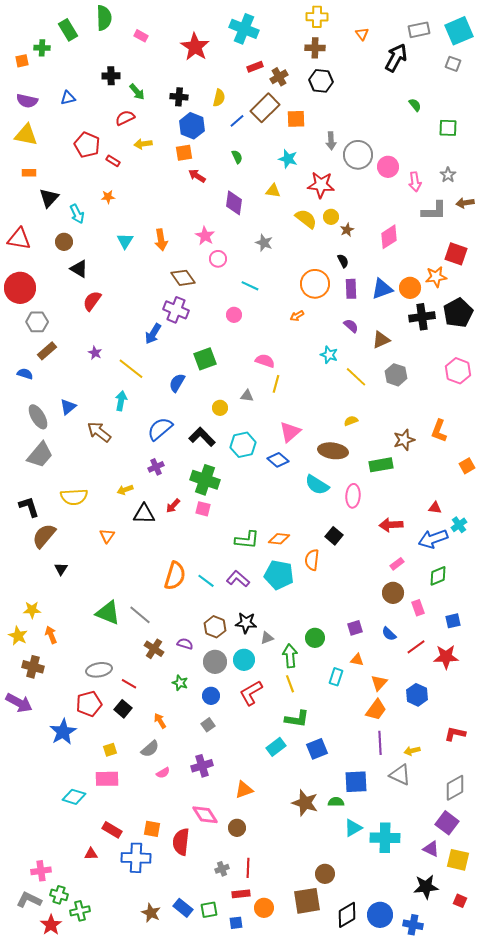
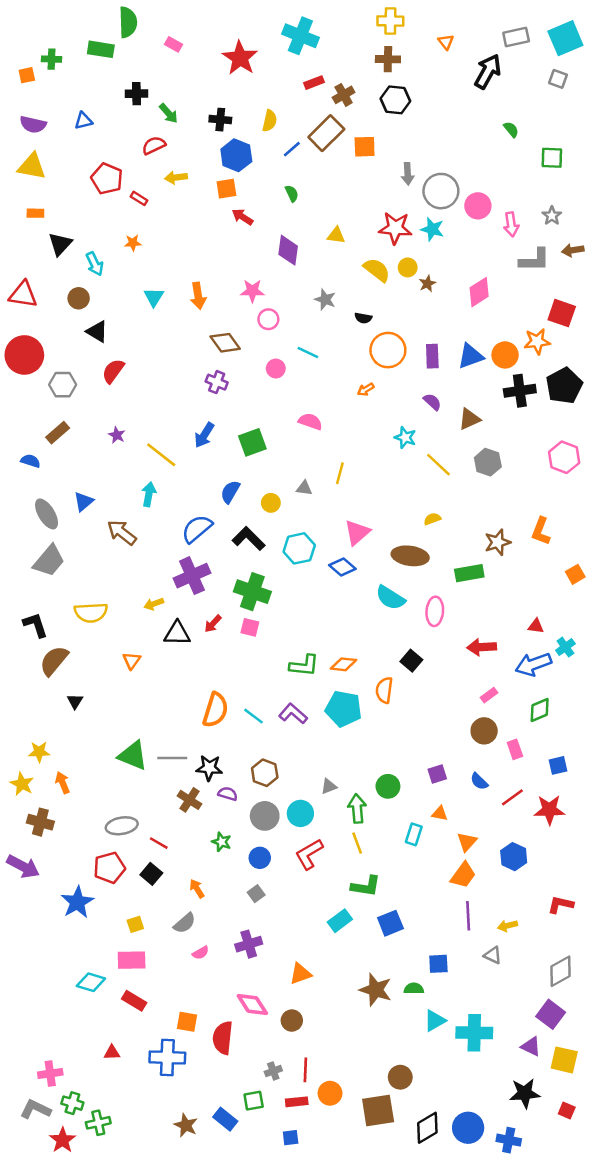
green rectangle: (68, 30) -> (101, 49), moved, turned -50
cyan star: (288, 159) -> (432, 229), moved
pink star: (205, 236) -> (252, 291), turned -30
black semicircle: (343, 261) -> (363, 318), moved, turned 128
purple cross: (176, 310) -> (217, 382), size x0.7
pink circle: (234, 315) -> (276, 369), moved
gray hexagon: (37, 322) -> (63, 385), moved
blue arrow: (153, 334) -> (204, 435), moved
pink semicircle: (265, 361) -> (310, 422), moved
blue semicircle: (177, 383) -> (230, 492), moved
purple cross: (156, 467) -> (192, 576), size x1.8
gray line: (140, 615) -> (172, 758), turned -40
black star: (246, 623) -> (209, 768), moved
gray triangle: (400, 775) -> (493, 955), size x0.7
blue square: (356, 782) -> (438, 964), size x0.7
red rectangle: (112, 830) -> (134, 1001), moved
orange circle: (264, 908) -> (330, 1093), moved
green square: (209, 910) -> (254, 1101), moved

